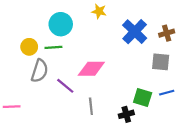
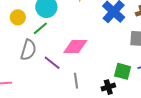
yellow circle: (29, 47) -> (18, 17), moved
green line: (53, 47) -> (40, 28), turned -35

